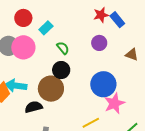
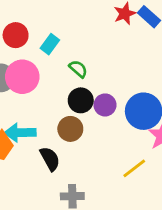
purple circle: (99, 43) -> (105, 105), moved
brown circle: (51, 89) -> (70, 129), size x0.7
black semicircle: (34, 107) -> (50, 159), turned 84

